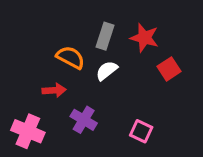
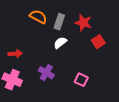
orange semicircle: (71, 57) -> (38, 17), moved
red arrow: (54, 90) -> (15, 54), moved

